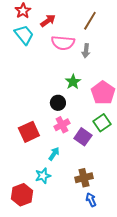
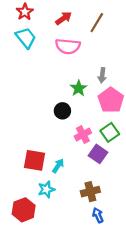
red arrow: (48, 21) -> (63, 18), moved
gray arrow: (86, 51) -> (102, 75), moved
pink cross: (62, 125) -> (83, 135), moved
red square: (29, 132) -> (34, 160), moved, turned 35
purple square: (83, 137) -> (98, 154), moved

